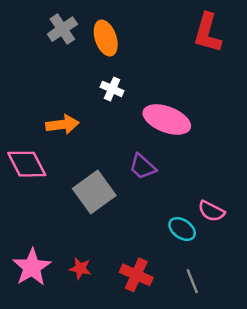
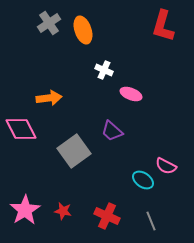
white cross: (112, 89) -> (104, 70), moved
pink ellipse: (167, 119) -> (131, 94), size x0.6

